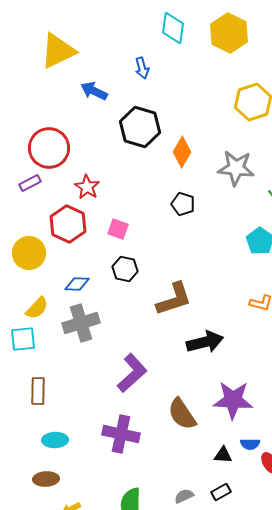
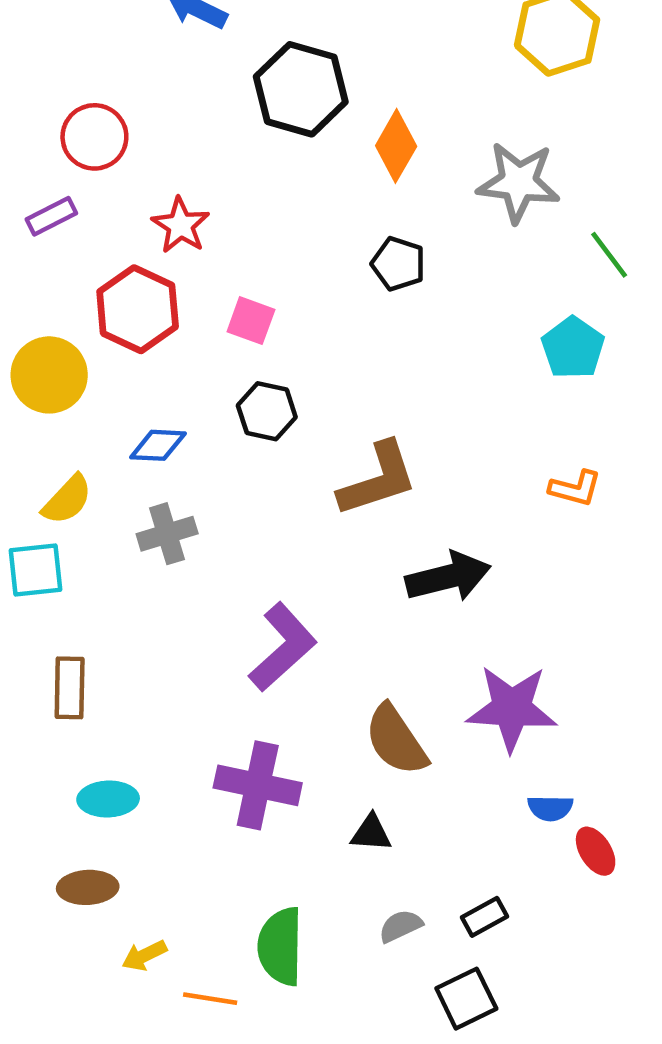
red circle: (49, 148) -> (94, 137), size x0.7
gray cross: (81, 323) -> (167, 534), size x0.7
black triangle: (223, 455) -> (371, 833), moved

